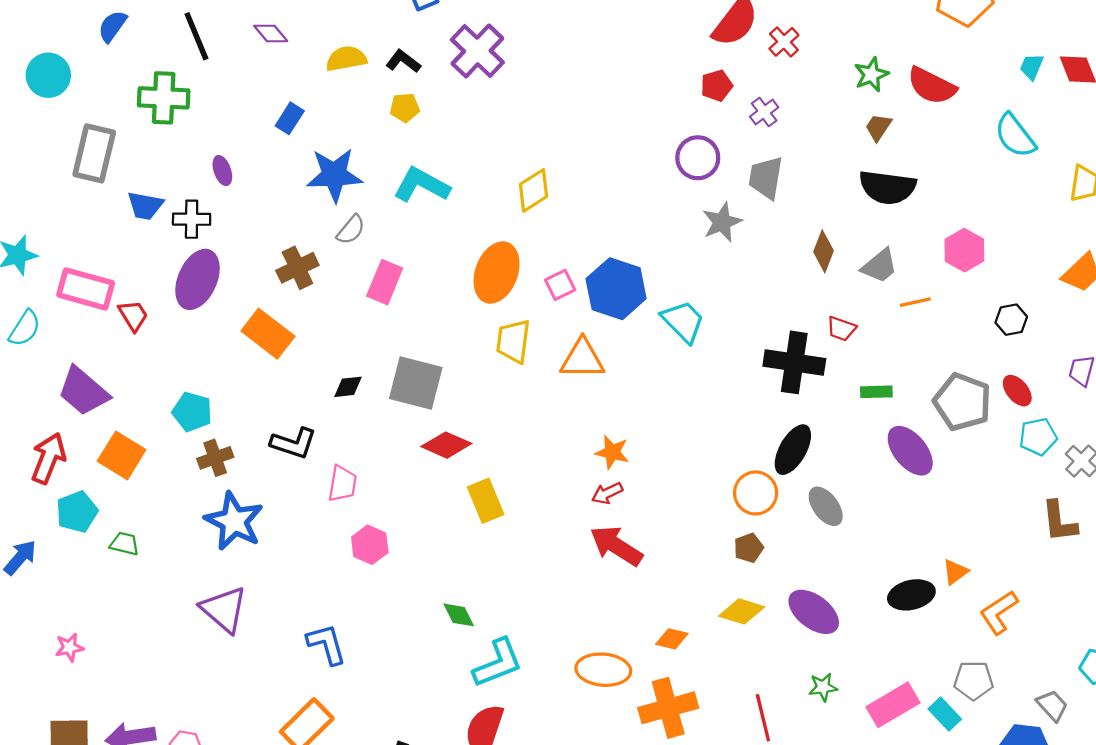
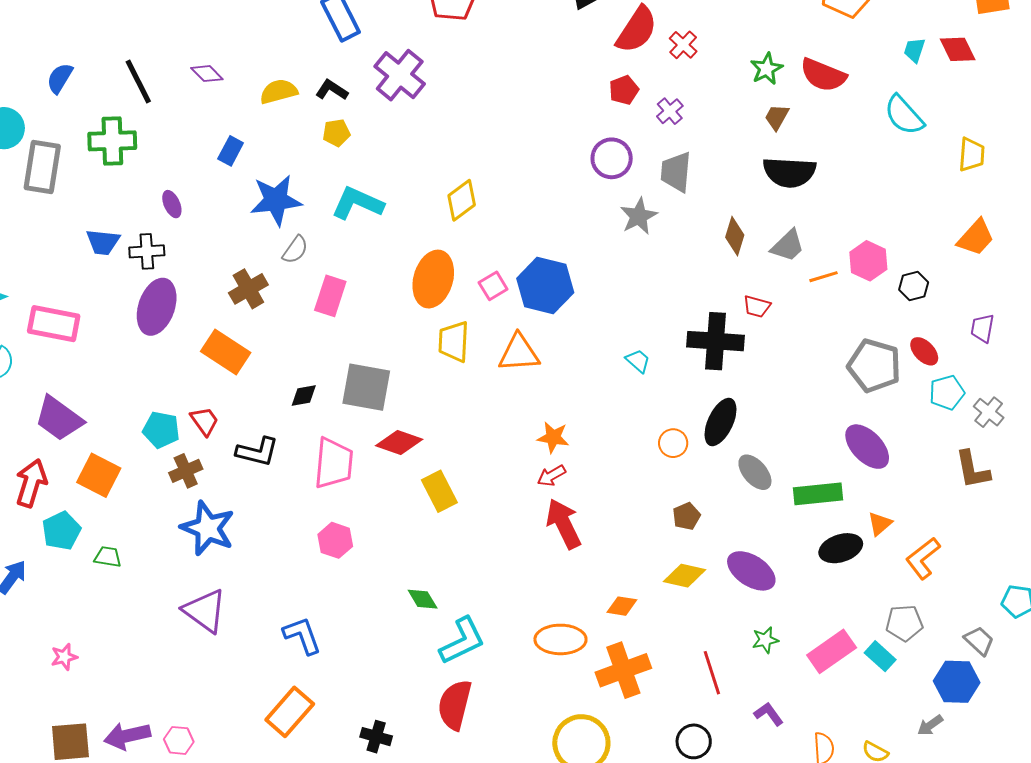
gray rectangle: (94, 153) -> (42, 167), moved
pink hexagon: (964, 250) -> (868, 261), moved
red trapezoid: (133, 315) -> (205, 421), moved
cyan trapezoid: (683, 321) -> (638, 361), moved, size x0.6
green rectangle: (876, 392) -> (818, 494), moved, size x1.6
purple ellipse: (910, 451) -> (867, 447), moved
pink trapezoid: (342, 484) -> (334, 463), moved, size x1.5
orange circle: (756, 493) -> (673, 443), moved, size x0.7
red arrow: (616, 546) -> (564, 524), turned 36

